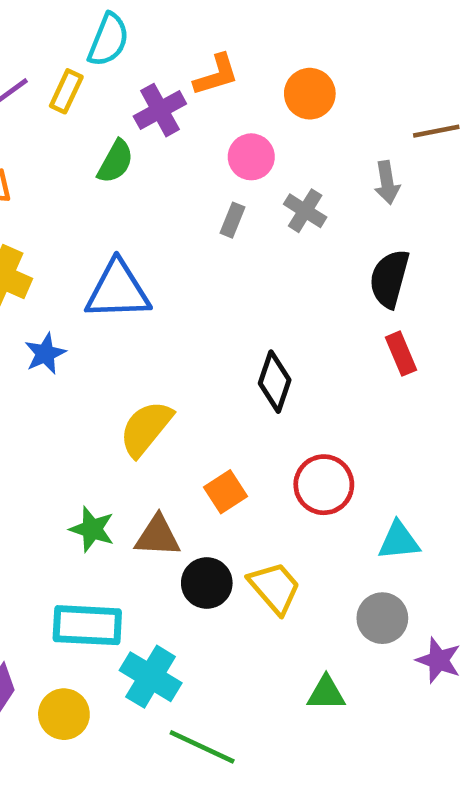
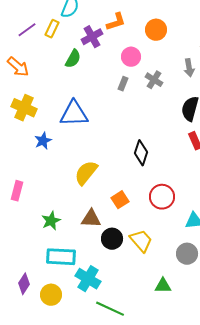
green star: (92, 529) -> (51, 221), moved, turned 30

